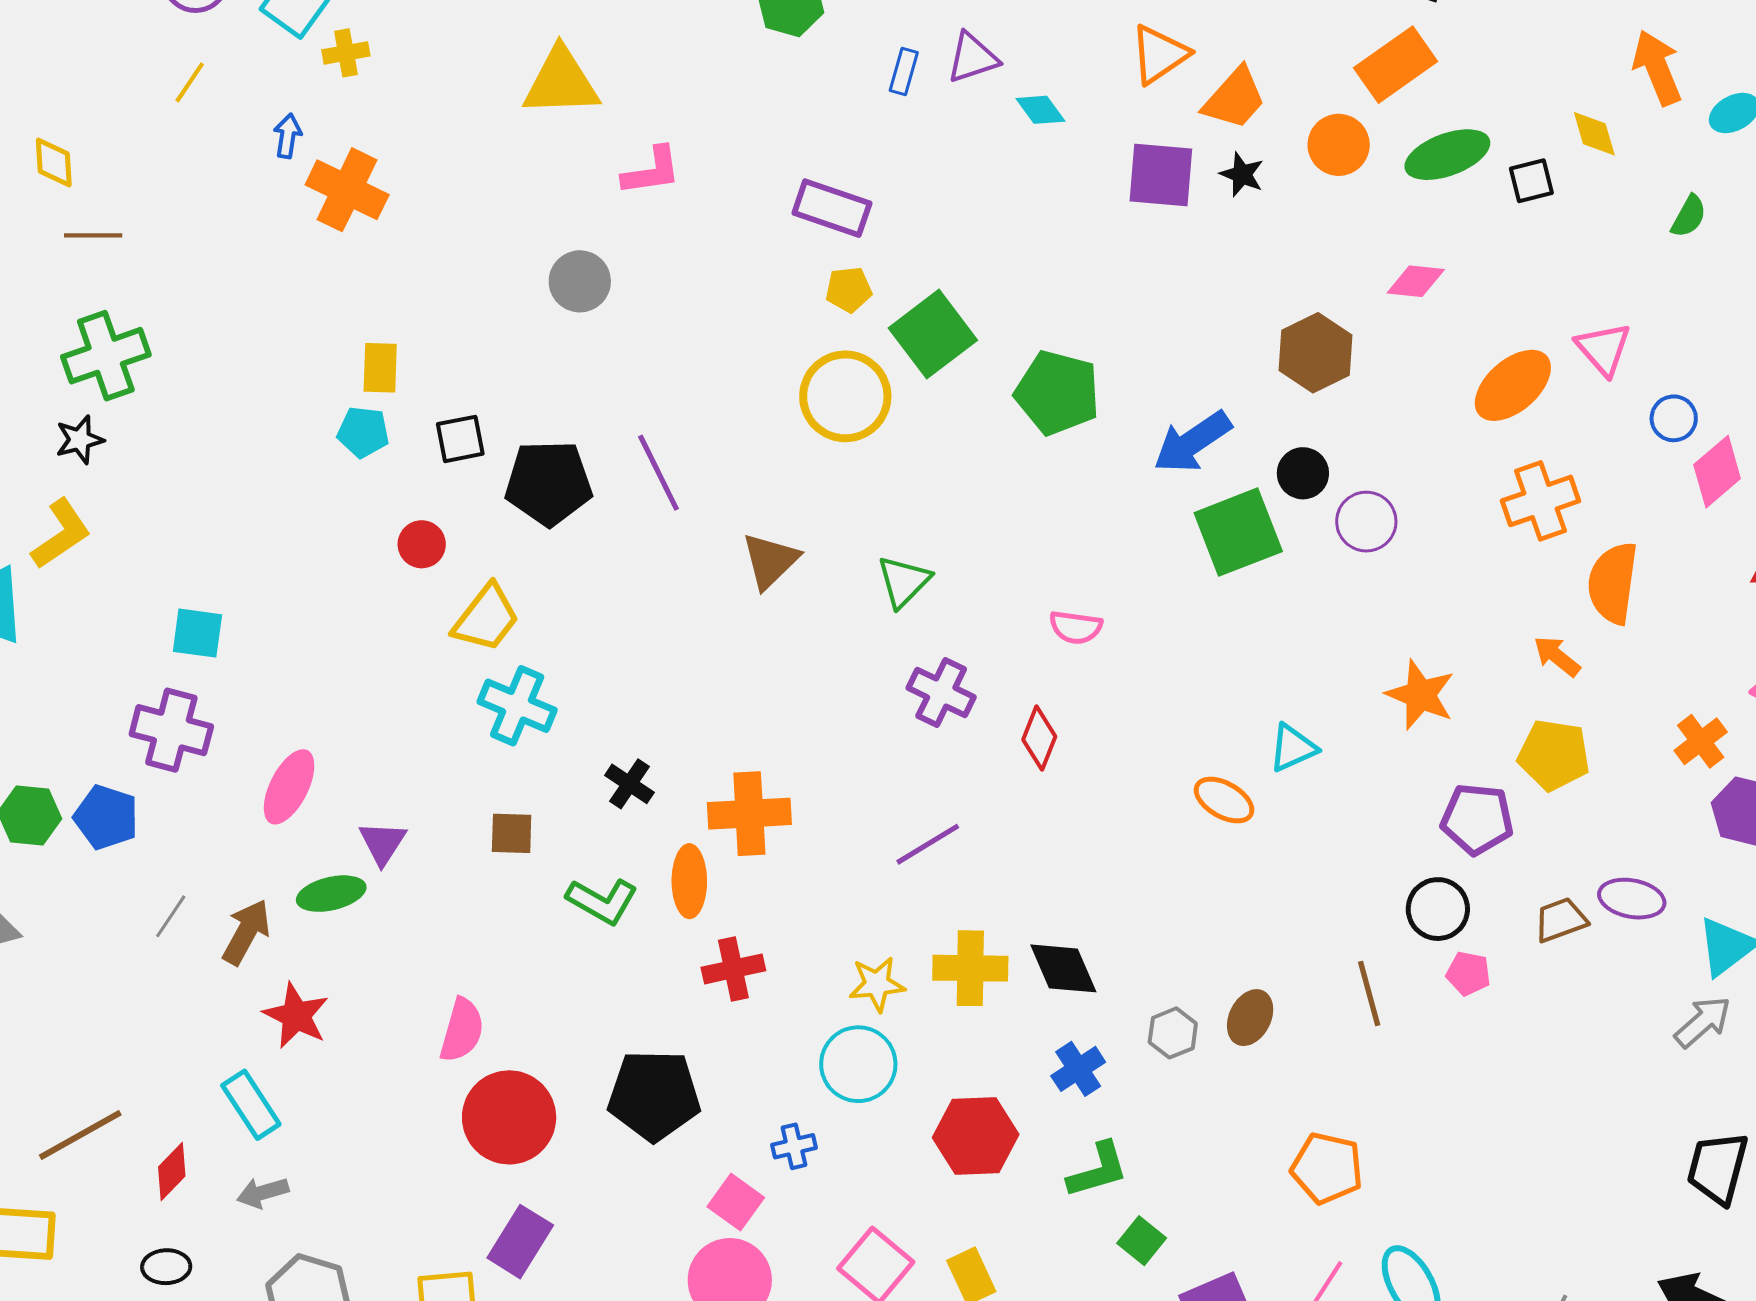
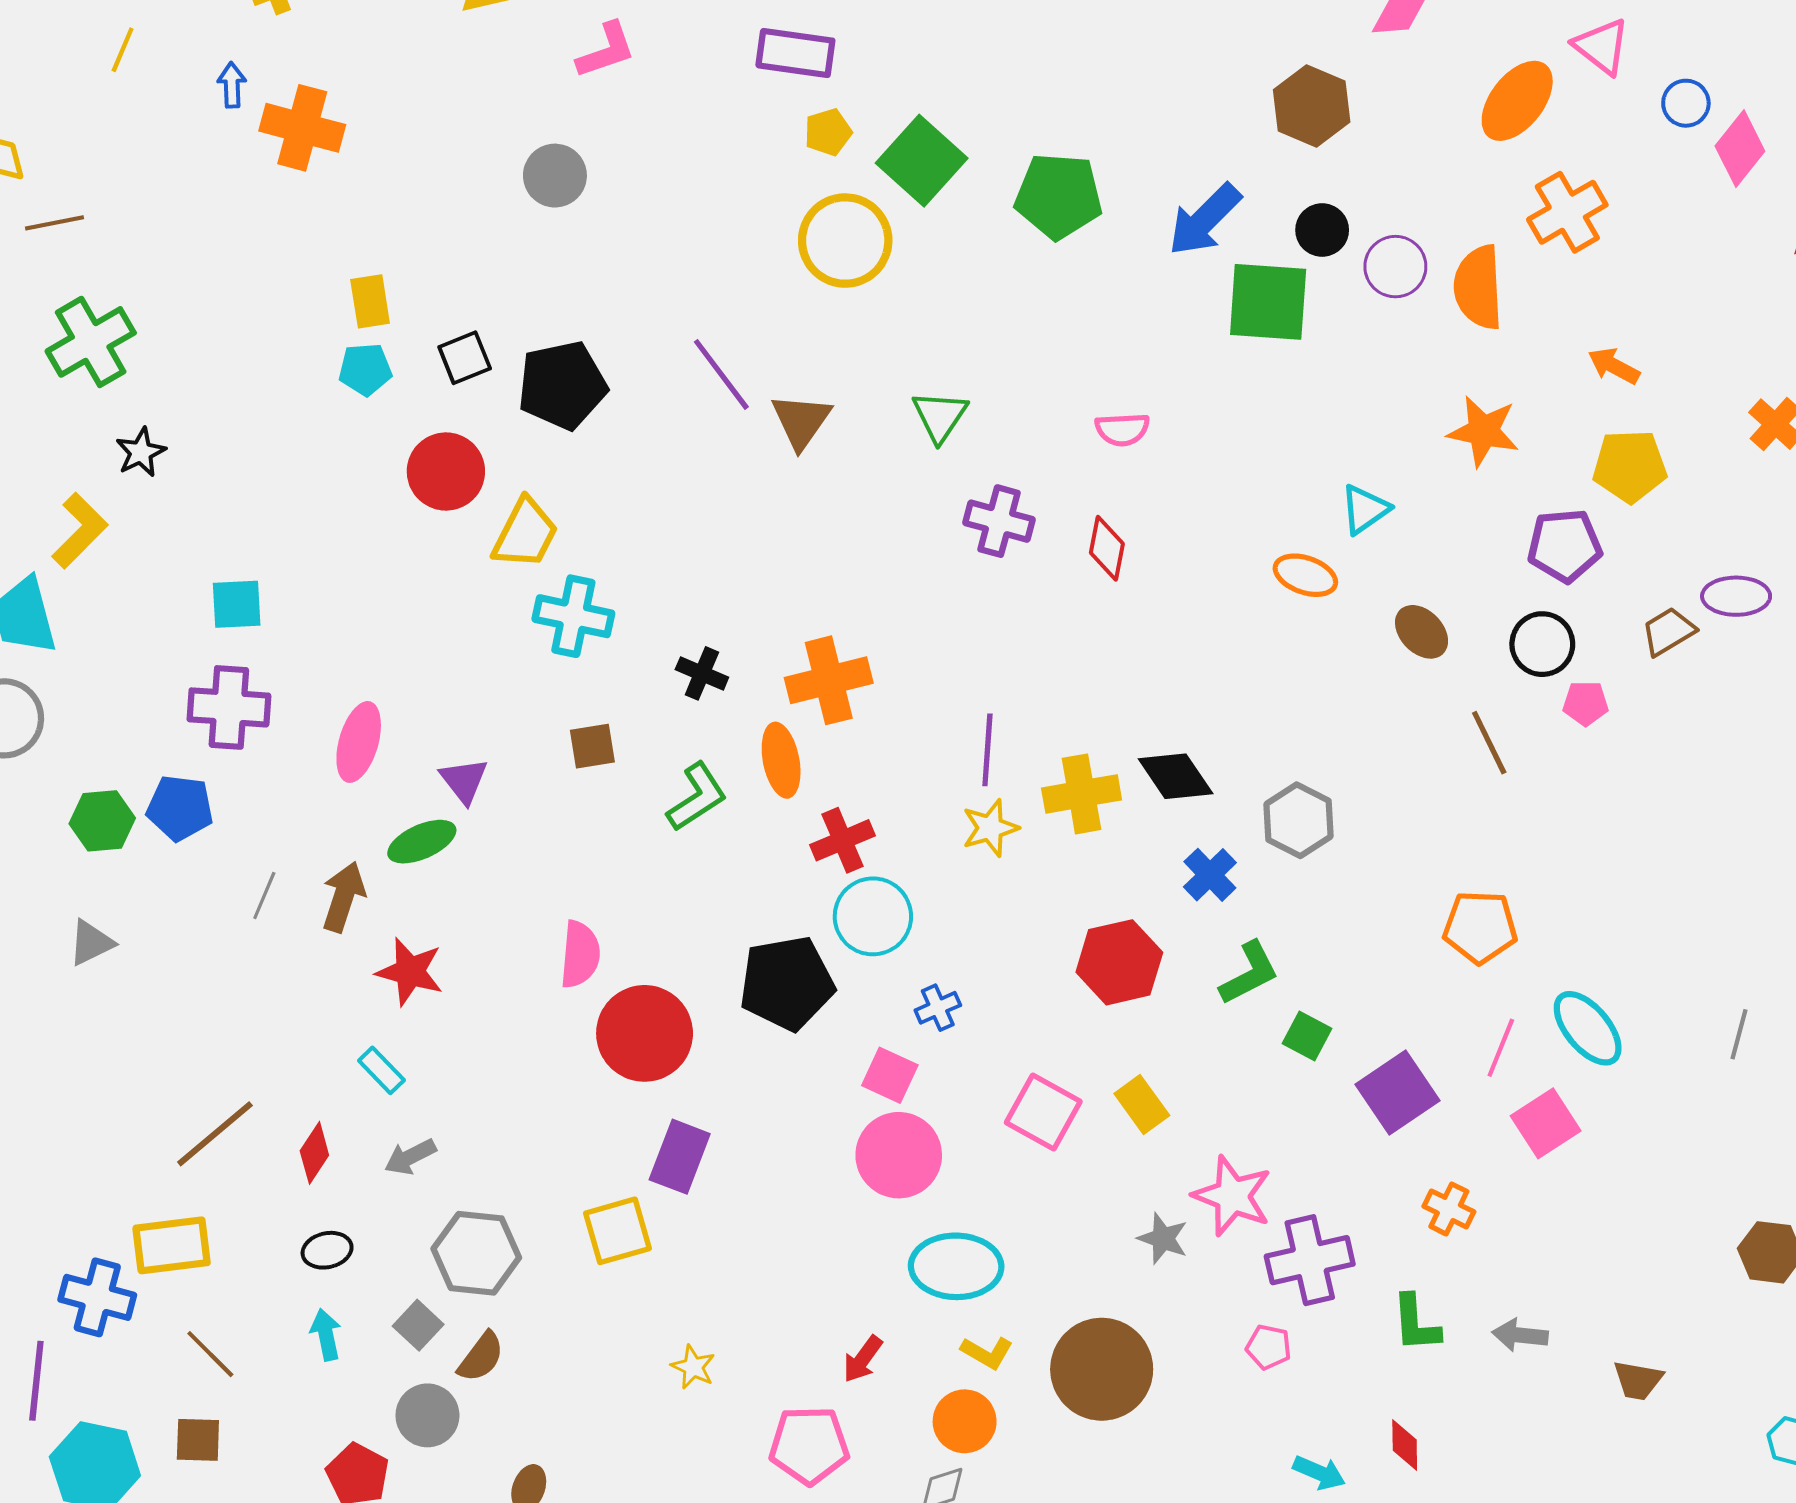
black star: (80, 440) -> (141, 452), moved
purple line: (658, 473) -> (721, 374), moved
green square: (1238, 532) -> (1268, 302), turned 36
red circle: (422, 544) -> (446, 472), size x1.6
orange semicircle: (1613, 583) -> (1478, 287), moved
purple line: (928, 844) -> (987, 750), moved, turned -44
green L-shape: (602, 901) -> (697, 797), turned -52
brown ellipse: (1250, 1018) -> (1422, 632), moved, turned -60
gray hexagon: (1173, 1033) -> (1298, 820), size x1.4
cyan circle: (858, 1064) -> (873, 916), moved
cyan rectangle: (251, 1105) -> (381, 1070), size x0.7

